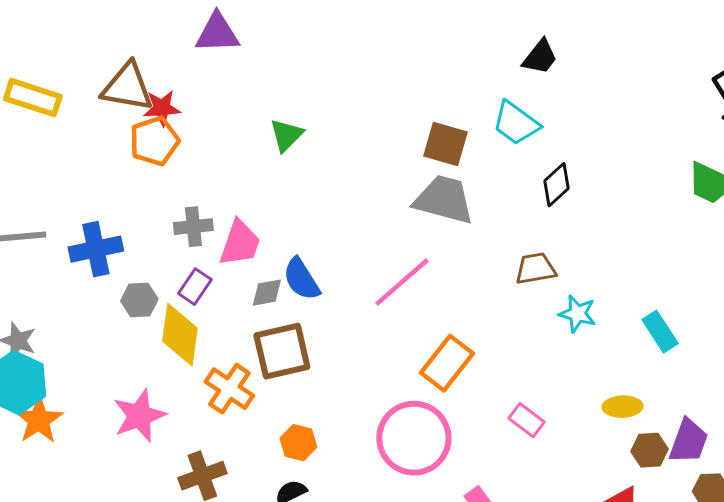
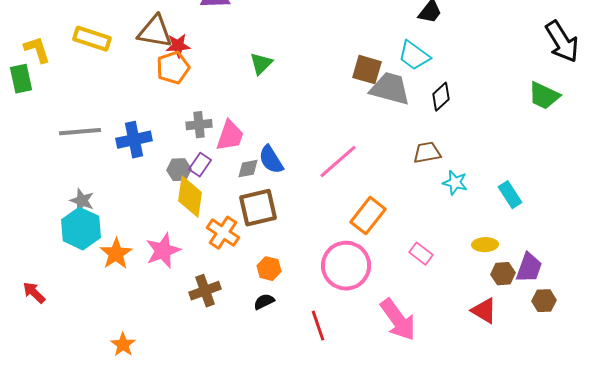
gray trapezoid: (444, 200) -> (390, 89), moved
gray hexagon: (139, 300) -> (179, 170), moved
orange star: (39, 420) -> (116, 254), moved

